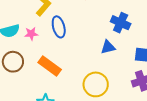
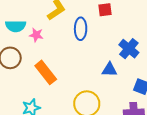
blue ellipse: (59, 27) -> (81, 29), moved

